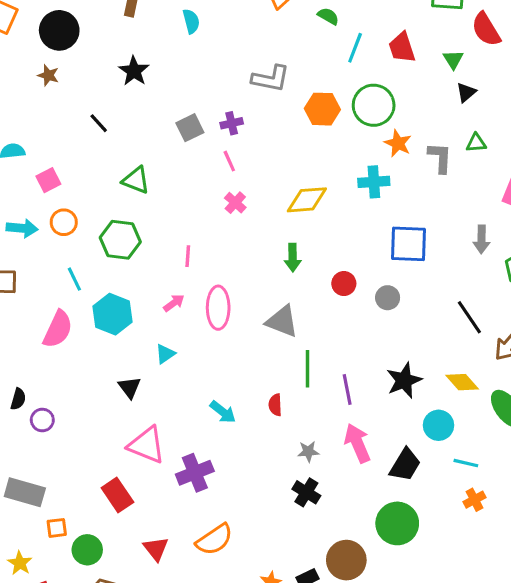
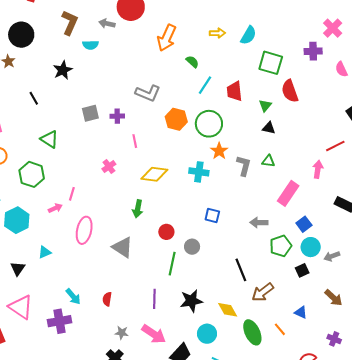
cyan semicircle: (191, 21) -> (91, 45), moved, turned 91
black triangle: (466, 92) -> (269, 128), turned 40
pink line: (229, 161) -> (135, 141), moved
gray arrow: (482, 239) -> (259, 222), turned 78
blue square: (408, 244) -> (212, 216), size x0.6
pink arrow: (174, 303) -> (55, 208), moved
green line: (307, 369) -> (172, 264), moved
pink arrow: (358, 443) -> (154, 334), turned 135
purple cross: (195, 473) -> (59, 321), moved

